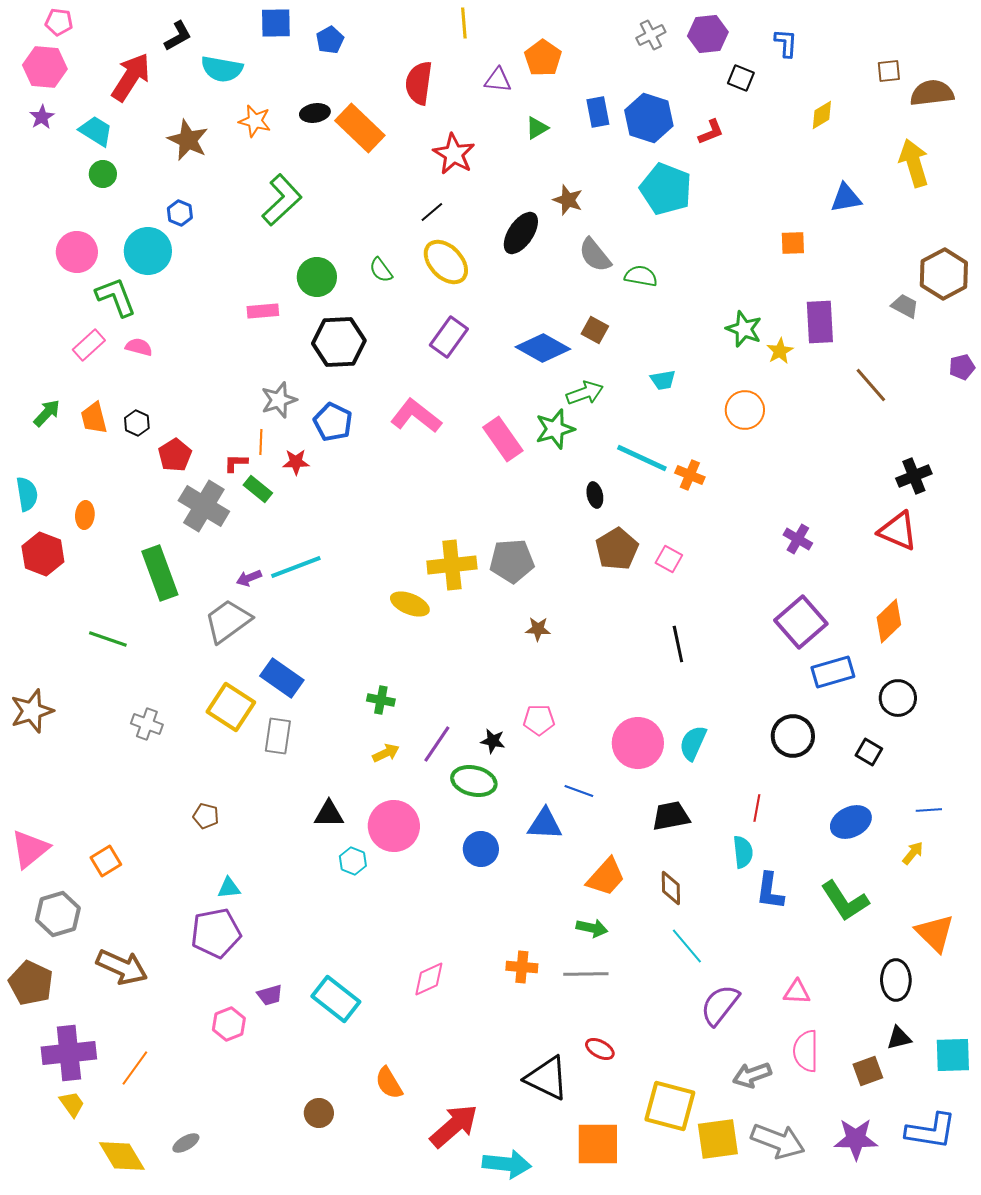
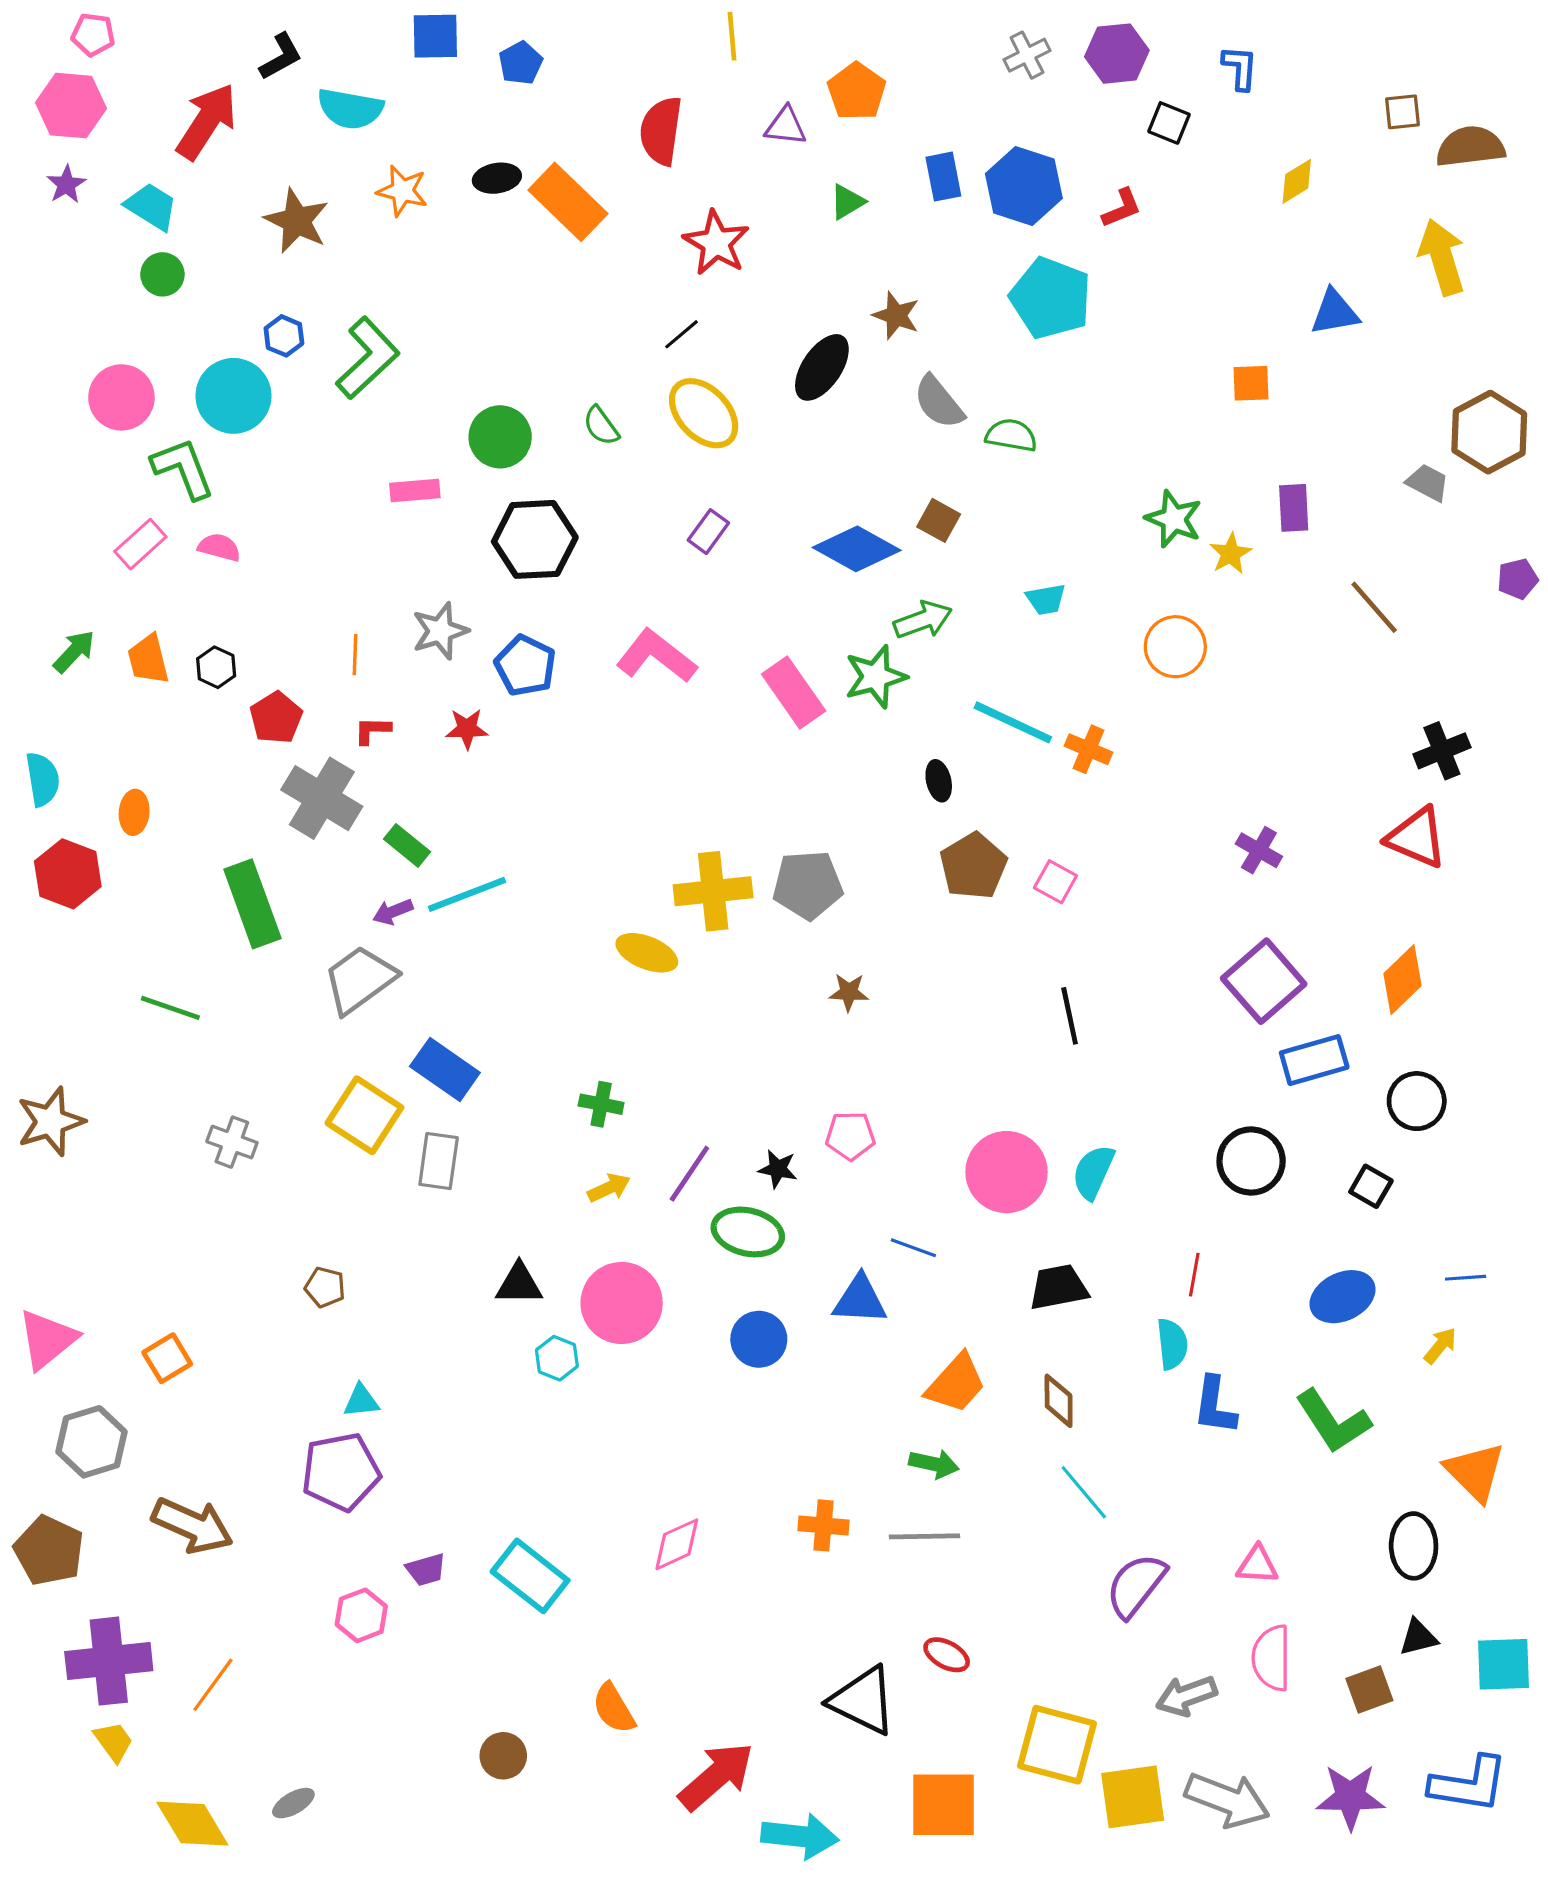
green L-shape: (282, 200) -> (368, 358), moved
purple rectangle: (820, 322) -> (1294, 508), size x0.7
purple rectangle: (449, 337) -> (708, 532), size x0.7
orange line: (261, 442) -> (355, 655), moved
green rectangle: (258, 489) -> (407, 845), moved

